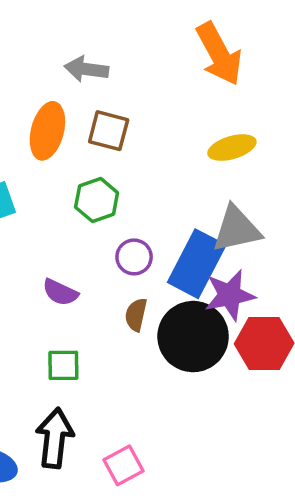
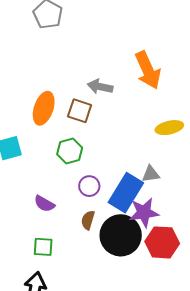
gray arrow: (86, 69) -> (100, 87), moved
yellow ellipse: (232, 148) -> (169, 128), moved
gray triangle: (237, 229) -> (151, 174), size x0.6

